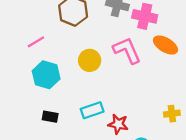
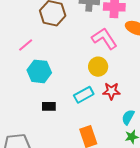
yellow circle: (90, 60) -> (98, 67), moved
red star: (118, 124) -> (111, 91), moved

